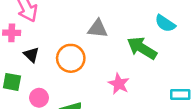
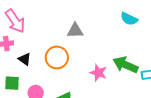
green arrow: (142, 48) -> (126, 65), moved

